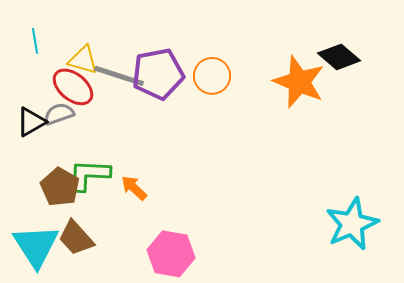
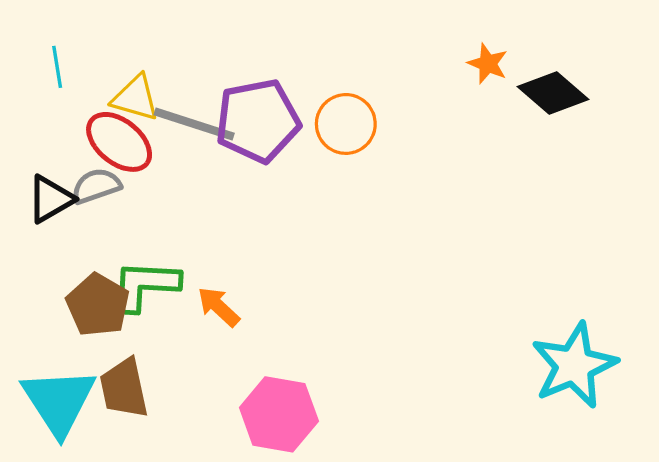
orange star: (299, 82) -> (488, 64), moved, size x0.5
brown trapezoid: (76, 238) -> (124, 388), turned 30

